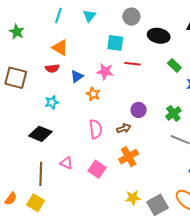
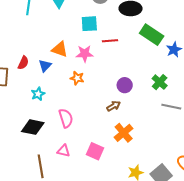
orange triangle: (60, 48) -> (60, 49), moved
green rectangle: (174, 65) -> (152, 35), size x1.6
red semicircle: (52, 68) -> (23, 63), moved, turned -48
blue triangle: (77, 76) -> (45, 66), moved
pink semicircle: (96, 129) -> (66, 118), moved

